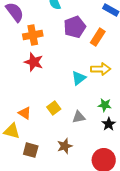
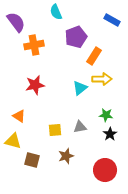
orange rectangle: (98, 37) -> (94, 56), moved
red star: (34, 62) -> (35, 85), moved, turned -30
yellow square: (54, 108) -> (55, 130), moved, turned 32
orange triangle: (25, 113) -> (19, 116), moved

